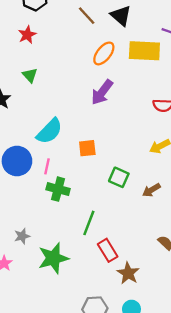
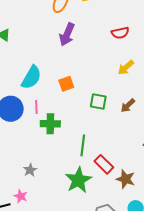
green star: (53, 258) -> (78, 180), moved

